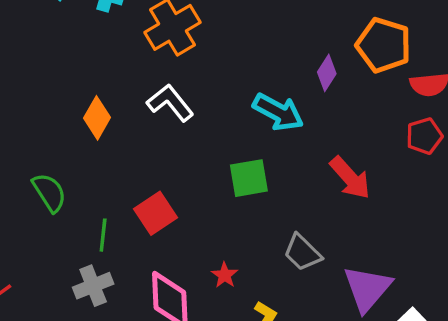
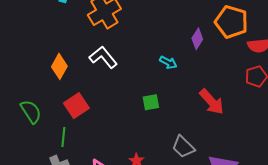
cyan arrow: (278, 112) -> (168, 62), size x0.6
green square: (249, 178) -> (151, 102), size x0.7
red square: (155, 213) -> (76, 106), moved

